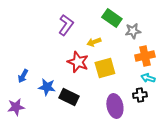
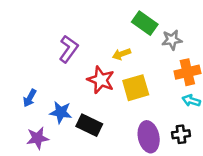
purple L-shape: (66, 25) -> (68, 49), moved
black cross: (140, 95) -> (181, 134), moved
purple star: (16, 107) -> (37, 138), moved

